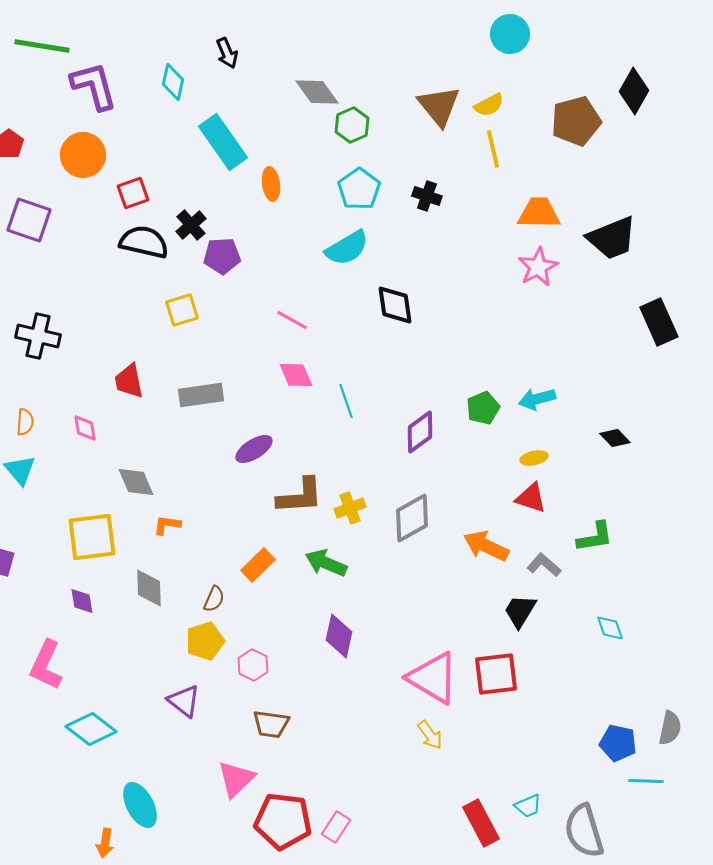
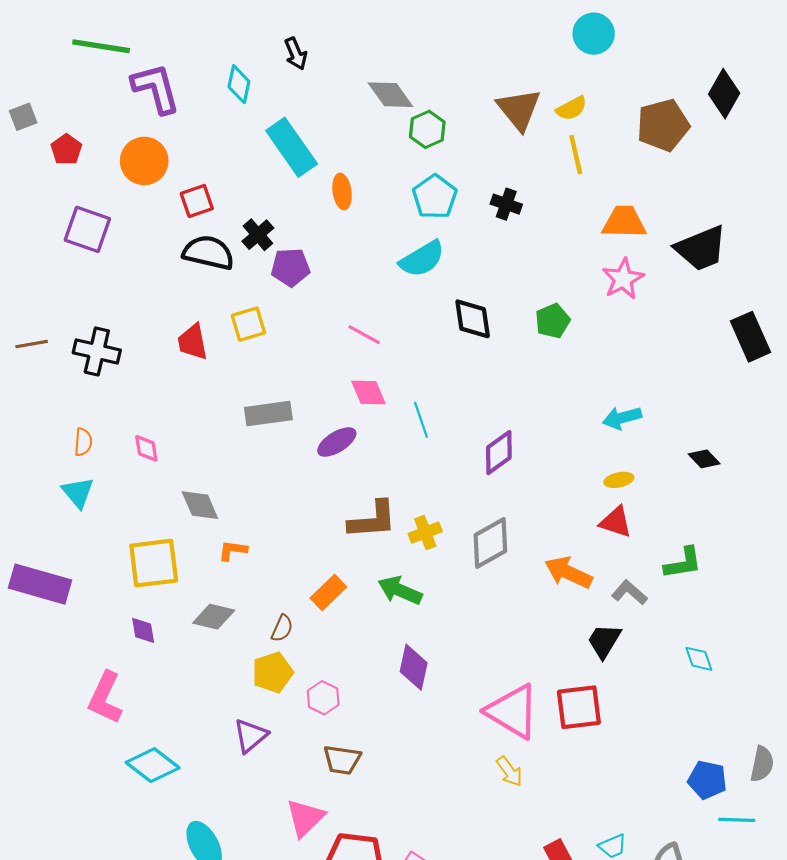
red trapezoid: (129, 381) -> (193, 342), moved
green pentagon: (483, 408) -> (553, 321), moved
purple ellipse: (254, 449) -> (337, 442), moved
gray diamond: (149, 588) -> (214, 617), turned -75
purple triangle: (184, 701) -> (250, 736), turned 42

